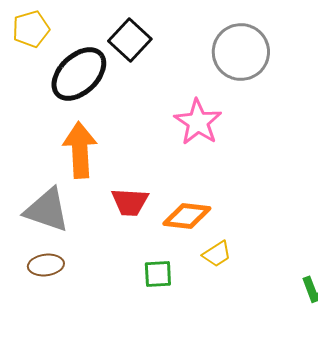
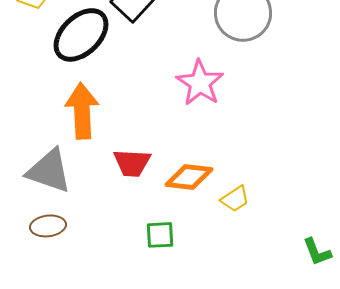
yellow trapezoid: (217, 254) -> (235, 199), moved

